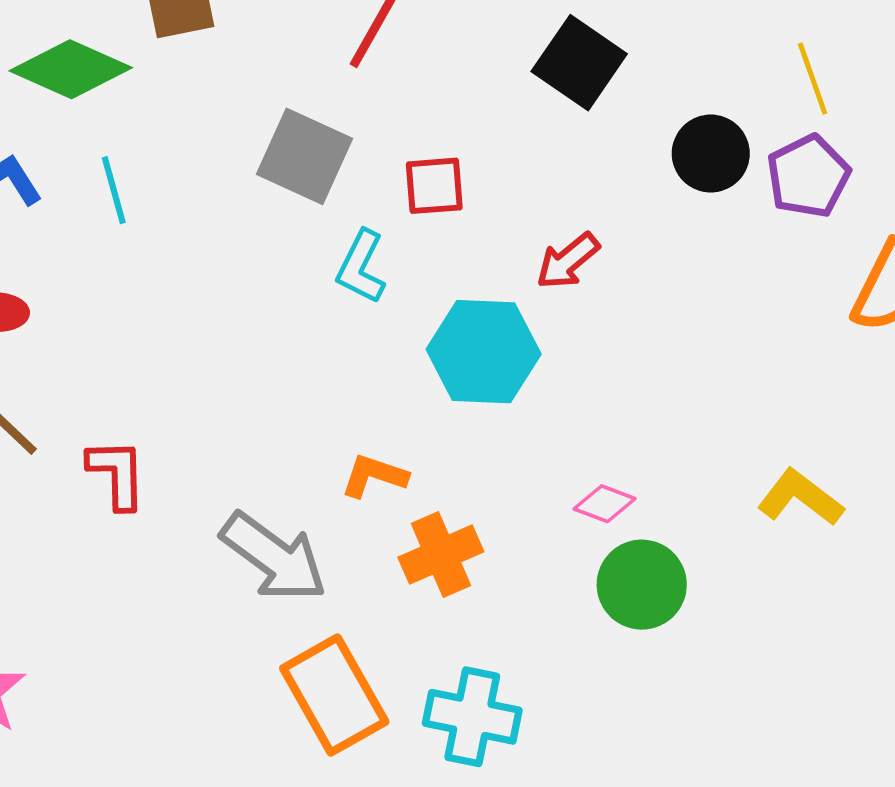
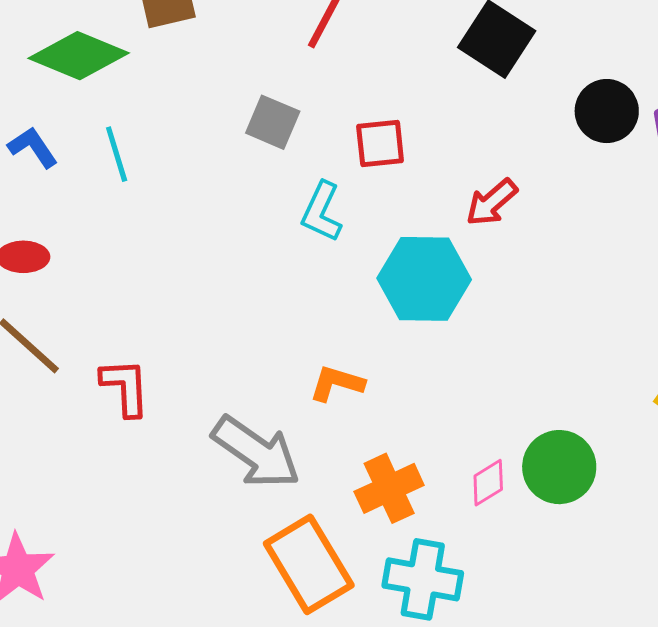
gray square: (305, 156) -> (273, 122), size x0.7
pink diamond: (605, 504) -> (488, 483), moved, turned -51
orange cross: (441, 554) -> (389, 488), moved

